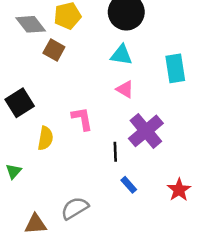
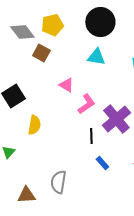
pink triangle: (125, 89) -> (66, 85), moved
pink L-shape: (82, 119) -> (86, 104), moved, turned 65
gray semicircle: (75, 208) -> (58, 182), turned -50

